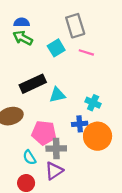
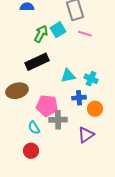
green arrow: (23, 38) -> (41, 34), moved, turned 90
cyan triangle: (57, 95) -> (68, 76), moved
orange circle: (98, 136) -> (95, 109), size x0.6
purple triangle: (54, 171) -> (86, 135), moved

